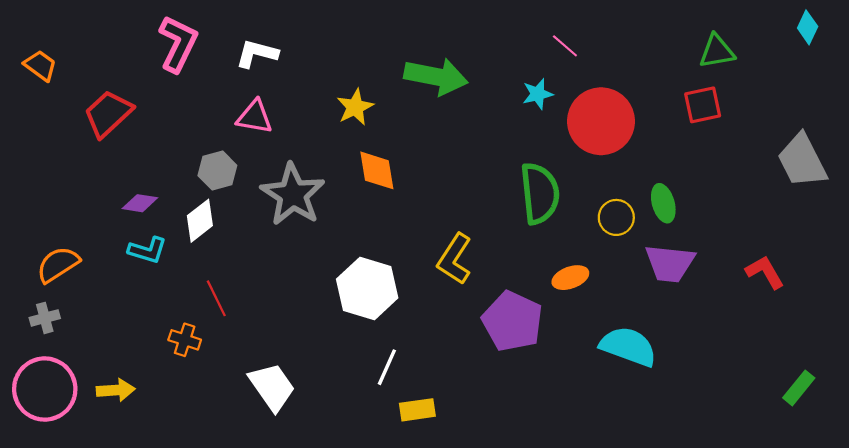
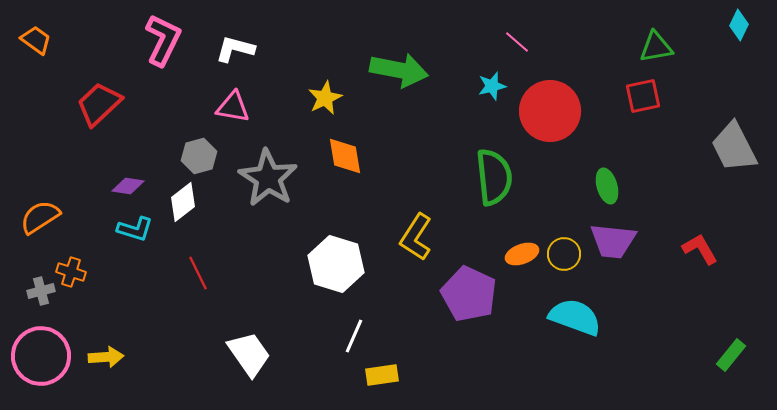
orange trapezoid: (40, 66) -> (36, 40), moved
yellow circle: (616, 217) -> (564, 254), moved
orange semicircle: (58, 264) -> (40, 217), moved
orange cross: (185, 340) -> (71, 272), moved

